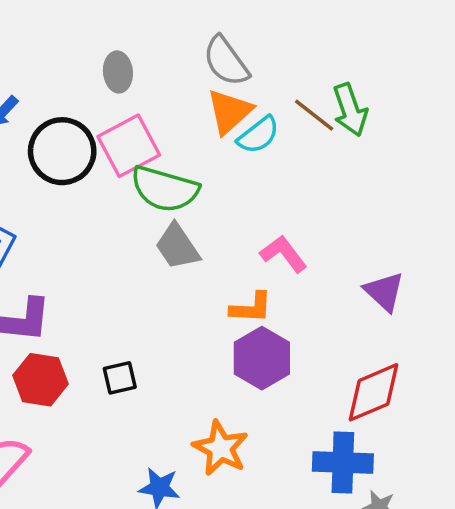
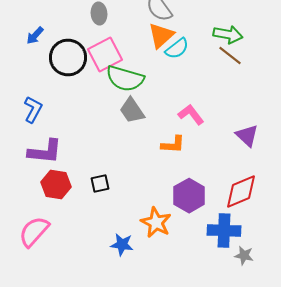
green arrow: (350, 110) -> (228, 34), turned -60
brown line: (314, 115) -> (230, 56), moved
purple hexagon: (262, 358) -> (189, 196), moved

